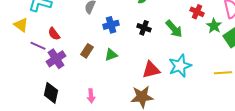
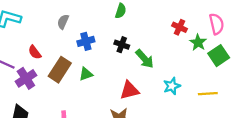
green arrow: (174, 29) -> (145, 59), moved
red semicircle: (54, 34) -> (35, 52), moved
brown rectangle: (87, 51) -> (60, 70), size x1.6
cyan star: (180, 66) -> (172, 86), moved, size x0.7

